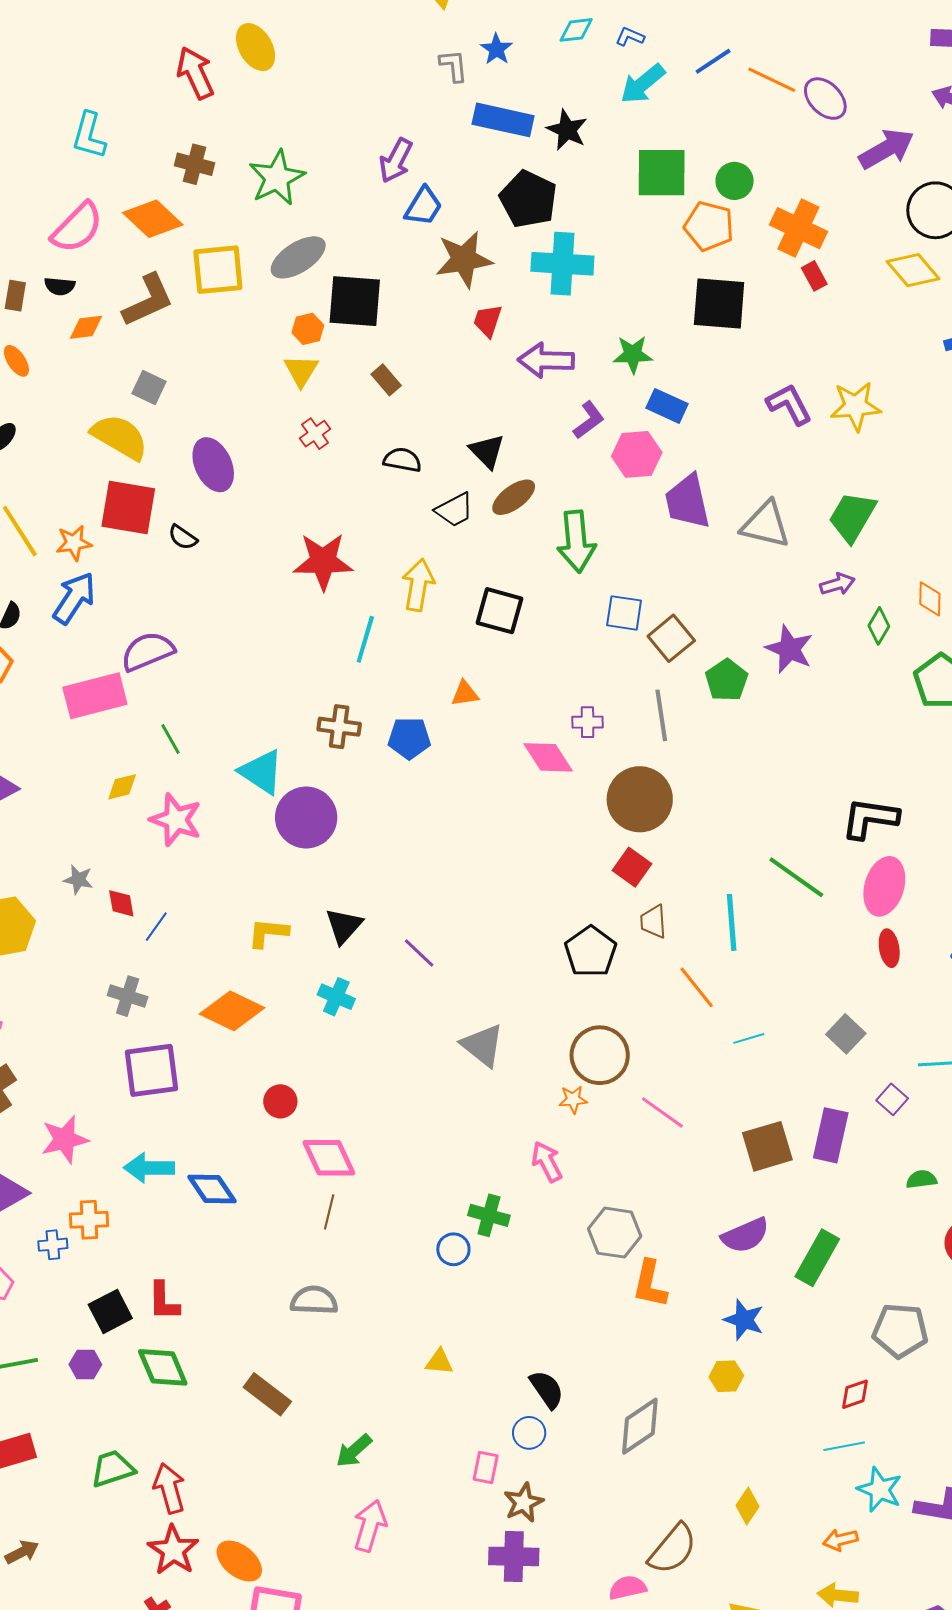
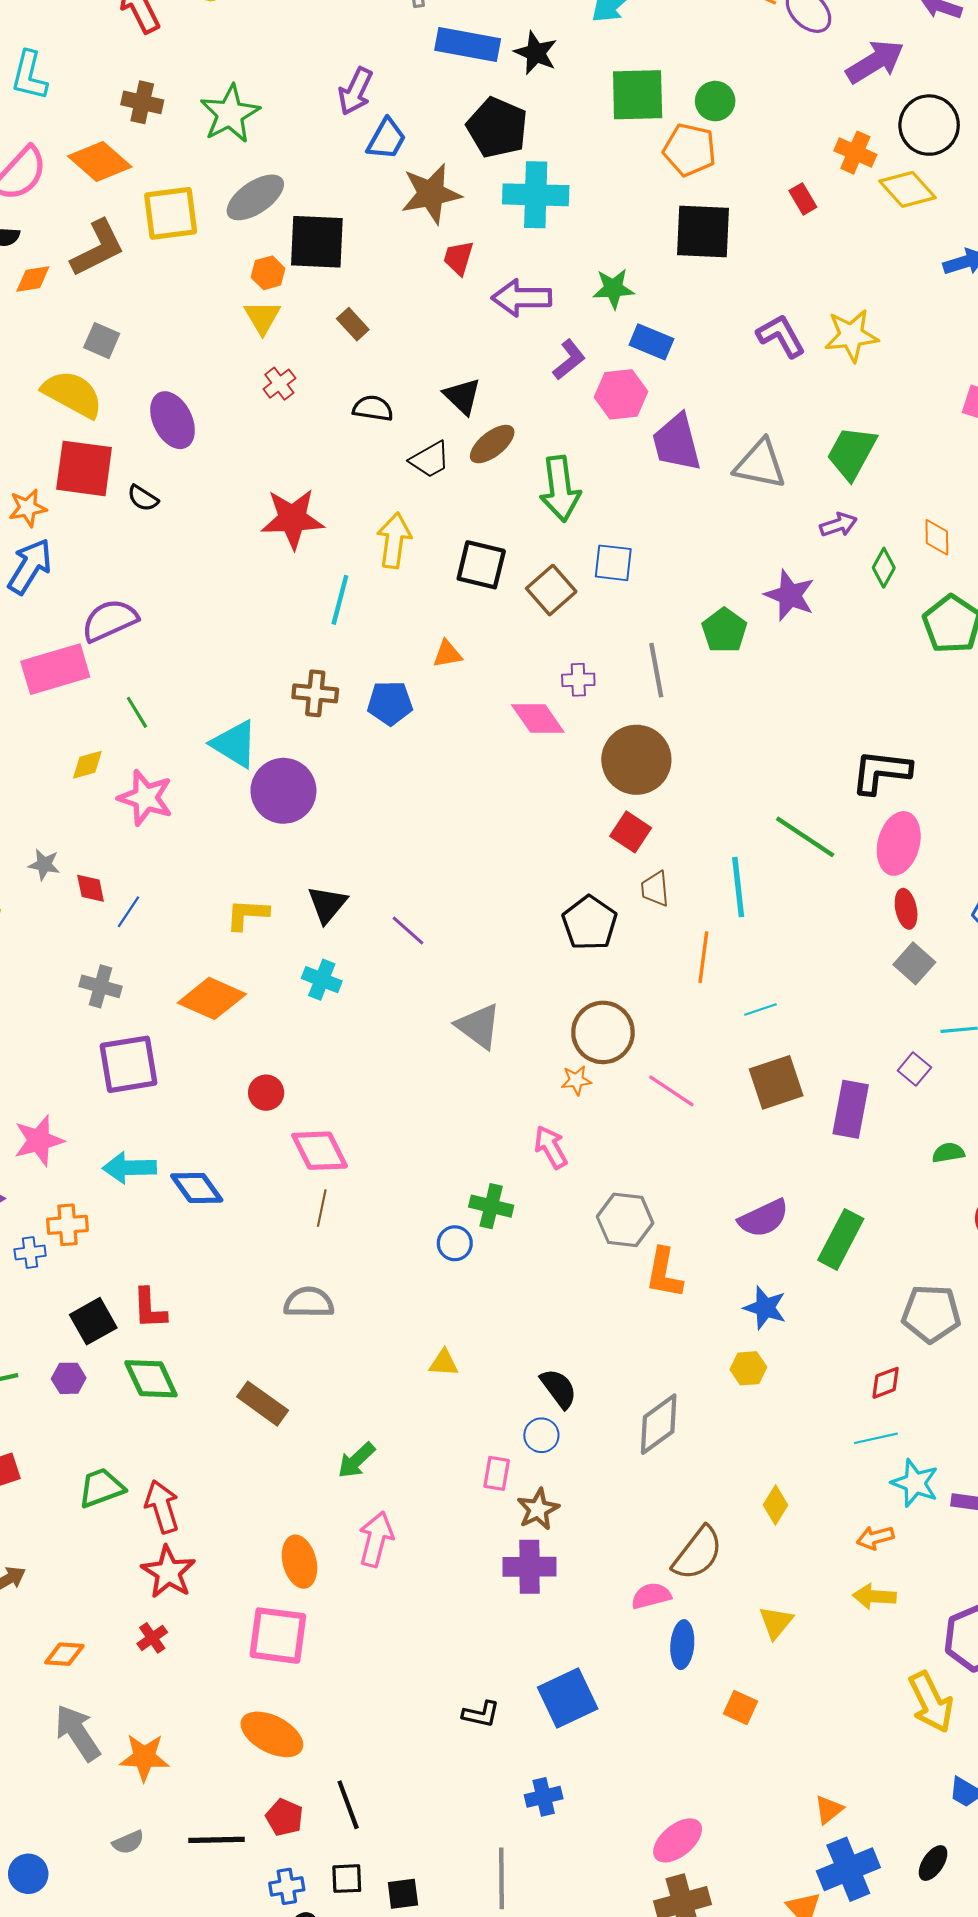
orange cross: (798, 228) -> (855, 153), moved, size x0.7
brown square: (671, 638) -> (551, 590), moved
orange line: (697, 987) -> (703, 957), turned 48
gray square: (846, 1034) -> (914, 963), moved
brown square: (767, 1146) -> (776, 1082), moved
orange ellipse: (239, 1561) -> (299, 1562), moved, turned 39

